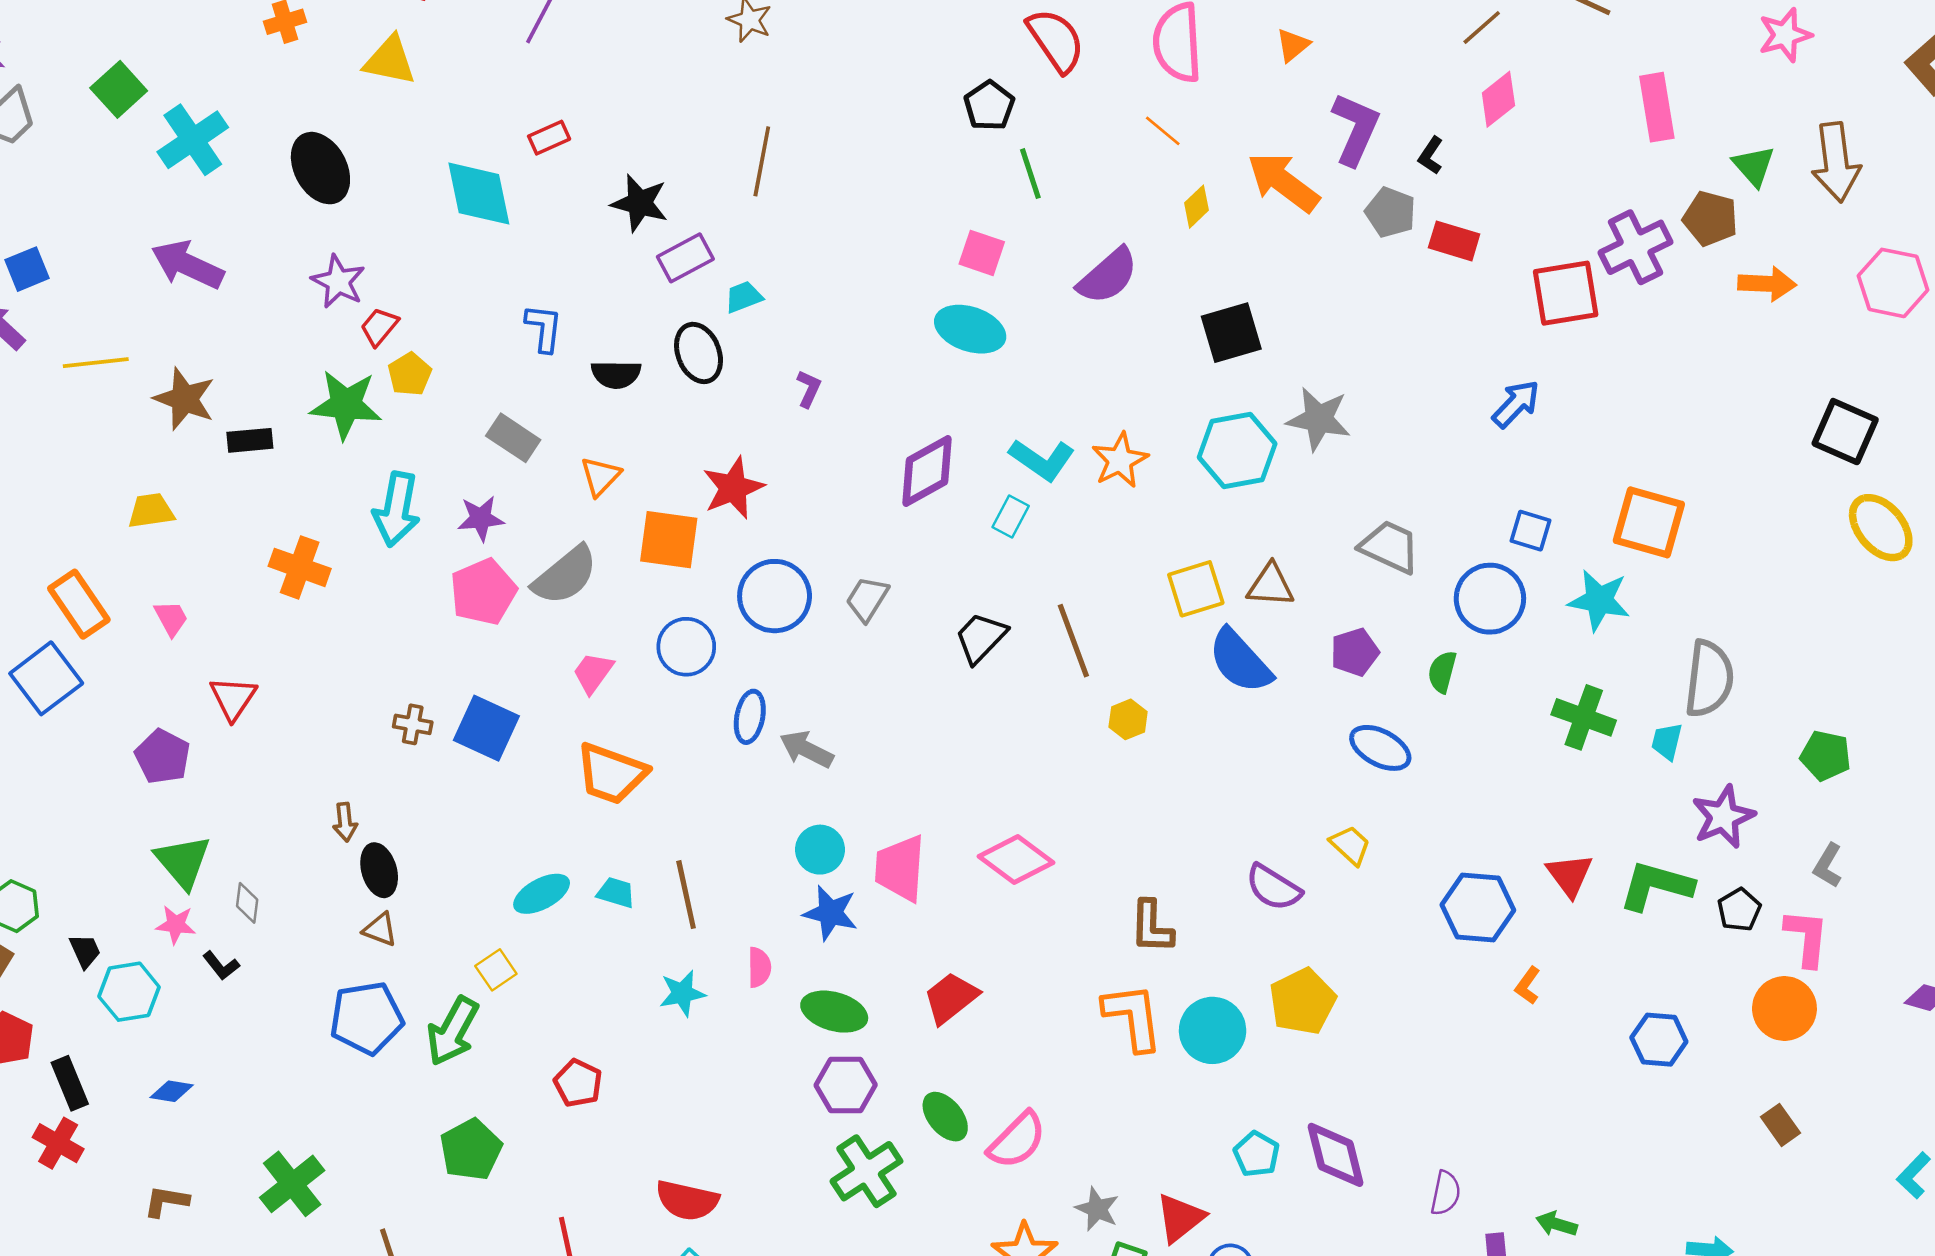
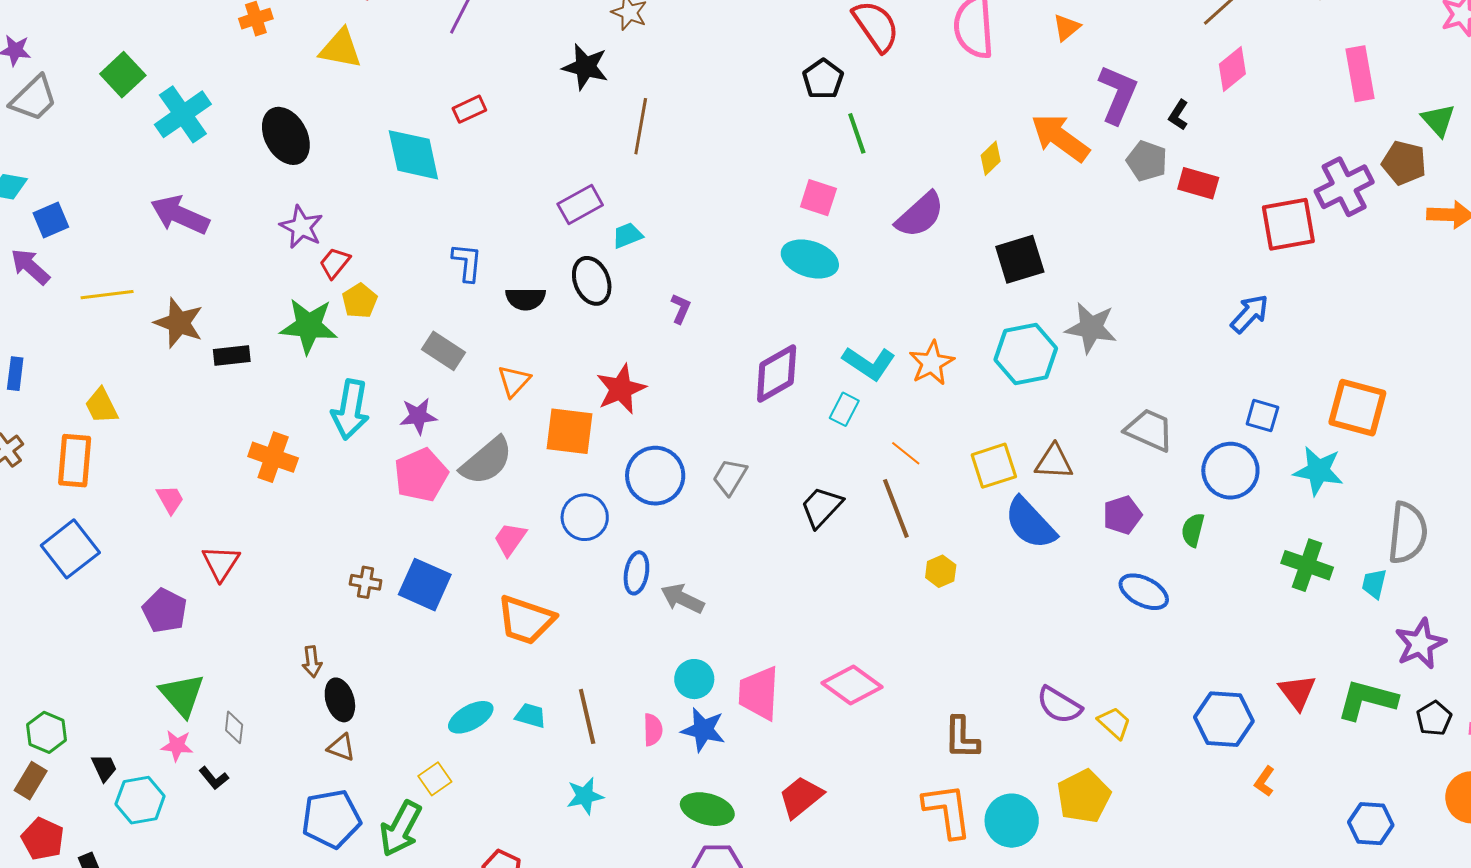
orange line: (1163, 131) -> (906, 453), moved
black star: (640, 203) -> (585, 67), moved
yellow trapezoid: (151, 511) -> (102, 406), moved, turned -108
orange rectangle: (79, 604) -> (75, 461), moved, turned 40
yellow trapezoid: (1350, 845) -> (1114, 723), moved
pink semicircle: (759, 967) -> (653, 730), moved

